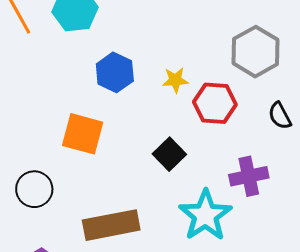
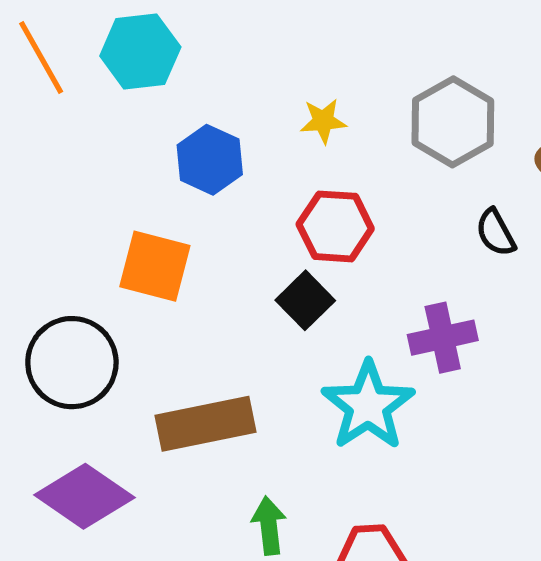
yellow star: (175, 80) -> (323, 121), moved
red hexagon: (215, 103) -> (335, 226), moved
black circle: (34, 189) -> (72, 363), size x1.4

